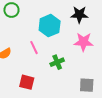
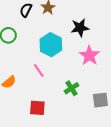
pink star: (84, 42) -> (89, 55), turned -30
green cross: (57, 62) -> (72, 88), moved

